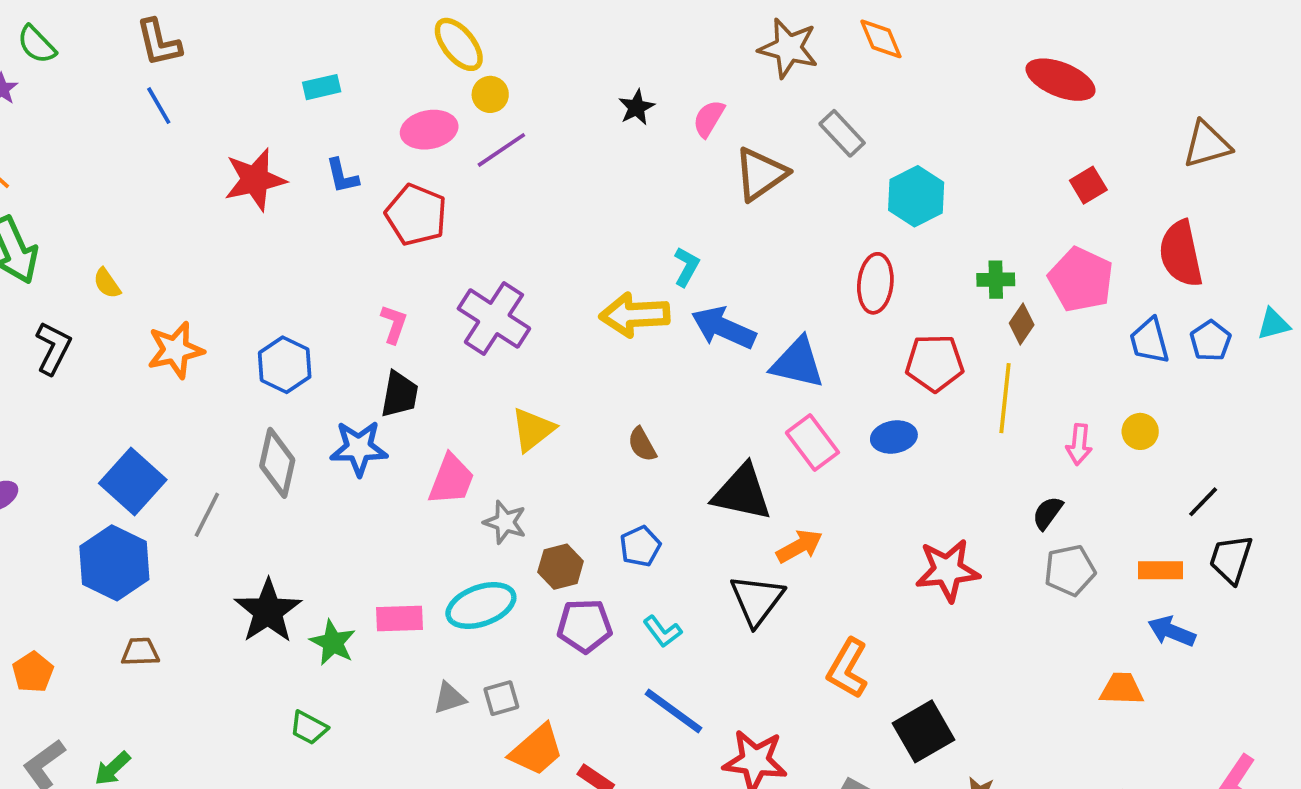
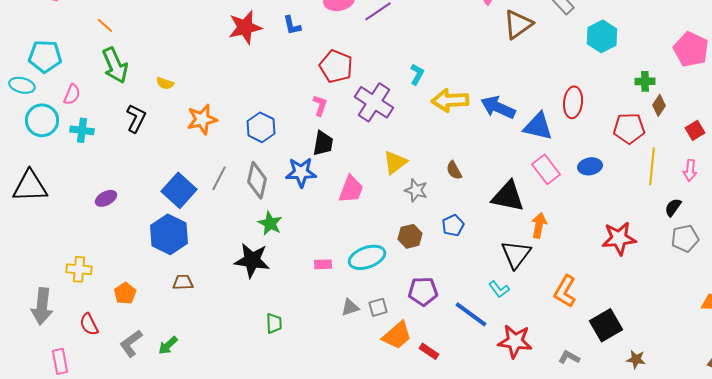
red square: (1088, 185) -> (695, 130), moved
red pentagon: (416, 215) -> (336, 66), moved
cyan L-shape: (686, 267) -> (417, 74), moved
pink pentagon: (1081, 280) -> (691, 49), moved
yellow semicircle: (107, 283) -> (165, 83), turned -36
red ellipse: (875, 283) -> (573, 102), moved
red pentagon: (935, 363) -> (629, 128), moved
yellow line: (1005, 398) -> (652, 166), moved
gray line: (207, 515) -> (219, 178), moved
gray star: (505, 522) -> (416, 190), moved
orange arrow: (799, 546) -> (539, 225), turned -50
black star: (268, 611) -> (252, 260), turned -30
pink rectangle: (399, 618) -> (323, 264), size x0.7
purple pentagon: (585, 626) -> (423, 291), moved
cyan L-shape: (662, 631) -> (499, 289), moved
green star: (333, 643) -> (270, 223), moved
green trapezoid: (309, 728) -> (274, 323), turned -120

